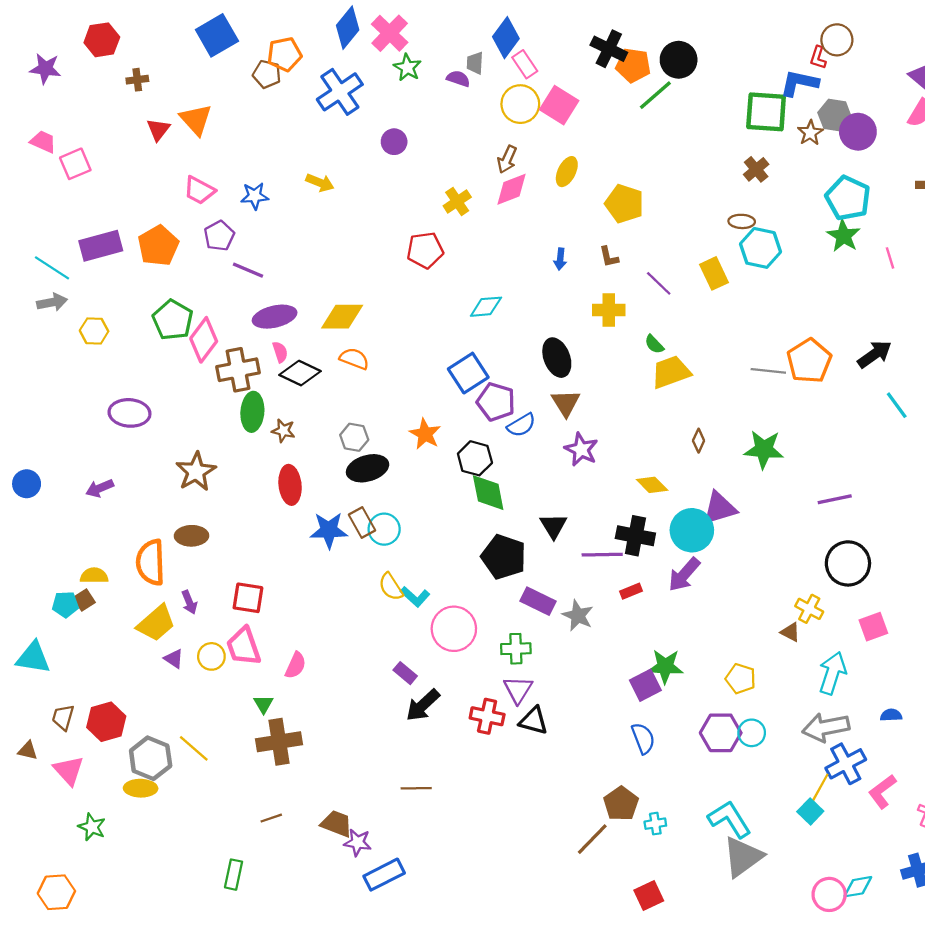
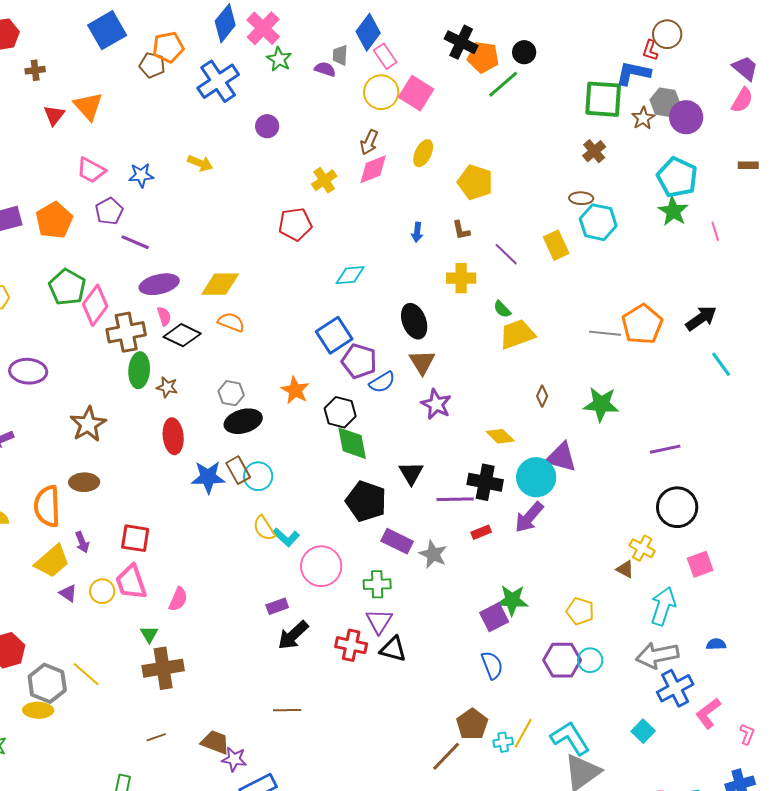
black circle: (679, 60) -> (524, 52), size x0.7
purple triangle: (720, 508) -> (561, 457), turned 32
purple rectangle: (405, 673) -> (277, 606), turned -60
yellow line: (819, 789) -> (523, 733), moved

